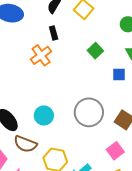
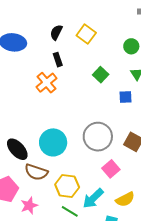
cyan circle: (44, 115) -> (53, 142), size x1.4
pink square: (115, 151) -> (111, 169), moved

